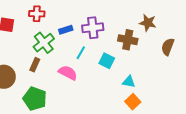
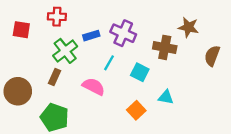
purple cross: (93, 28) -> (123, 33), turned 30
orange square: (133, 102) -> (136, 110), moved

